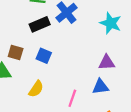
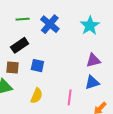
cyan star: (111, 23) -> (90, 26), turned 30
black rectangle: (40, 24) -> (20, 45), moved

